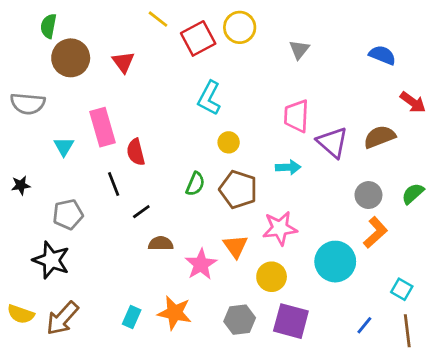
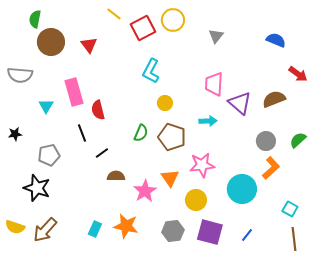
blue line: (364, 325) -> (247, 235), moved

